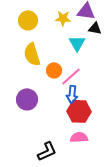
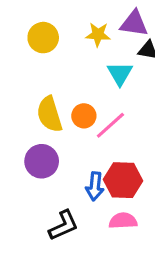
yellow semicircle: (32, 54) -> (49, 114), moved
blue arrow: (72, 94) -> (95, 186), moved
black L-shape: (47, 151) -> (64, 225), moved

